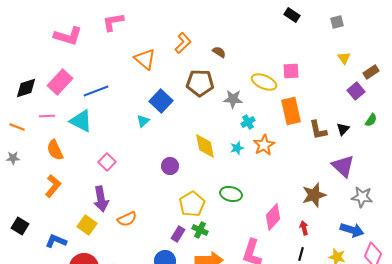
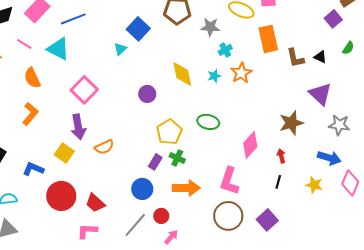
pink line: (47, 116) -> (24, 44), turned 35
black triangle: (343, 129) -> (320, 57), turned -48
pink square: (107, 162) -> (84, 90), size x1.5

